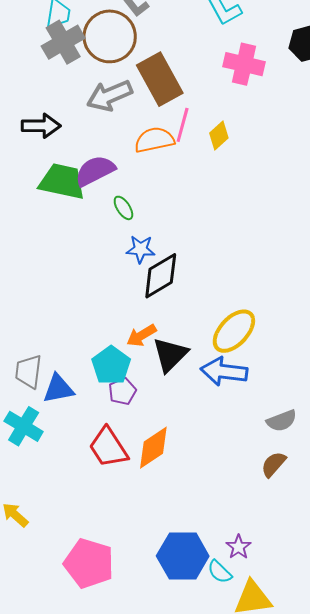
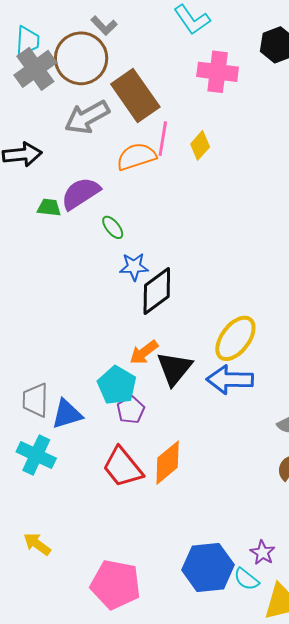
green trapezoid: (62, 181) -> (49, 207), size x0.5

